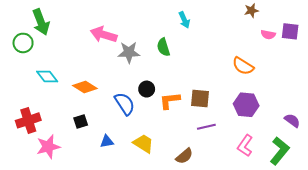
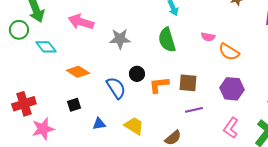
pink arrow: (104, 35) -> (81, 22), moved
pink semicircle: (268, 35) -> (208, 37), moved
green semicircle: (163, 47) -> (167, 40), moved, size x1.4
cyan diamond: (47, 76) -> (46, 47), moved

